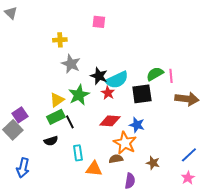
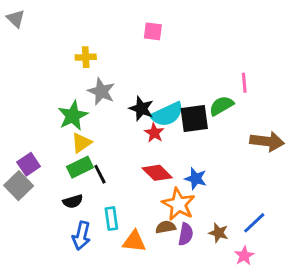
pink square: (99, 22) -> (153, 31), moved
pink line: (171, 76) -> (244, 83), moved
black square: (142, 94) -> (194, 119), moved
green star: (79, 95) -> (73, 116), moved
red diamond: (110, 121) -> (157, 173), turned 40
blue line: (189, 155) -> (254, 223), moved
blue arrow: (23, 168) -> (81, 236), moved
pink star: (188, 178) -> (244, 256), moved
purple semicircle: (130, 181) -> (186, 234), moved

